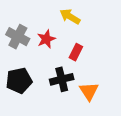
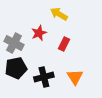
gray cross: (18, 37) -> (14, 43), moved
black cross: (62, 79) -> (44, 77), moved

